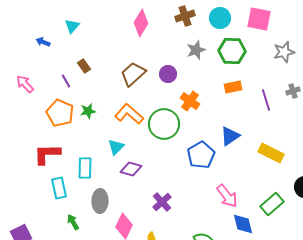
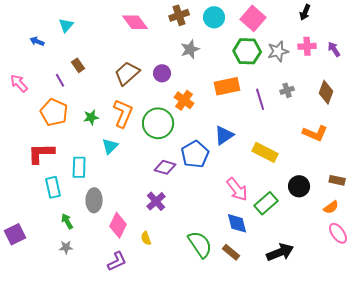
pink square: (259, 19) -> (253, 18), turned 30
pink diamond: (141, 23) -> (135, 22), turned -68
green hexagon: (232, 51) -> (247, 51), moved
orange rectangle: (233, 87) -> (227, 86), size x1.4
green star: (88, 111) -> (91, 117), moved
orange L-shape: (129, 114) -> (123, 113), turned 72
purple diamond: (131, 169) -> (165, 167), moved
pink arrow: (227, 196) -> (237, 189), moved

